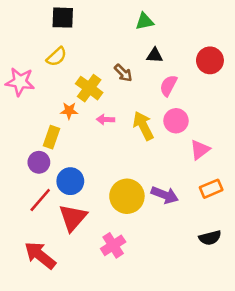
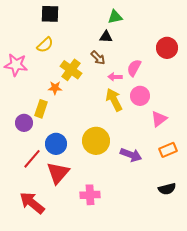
black triangle: (155, 55) -> (106, 37), moved
pink arrow: (106, 119) -> (115, 77), moved
purple circle: (39, 162) -> (24, 123), moved
yellow circle: (127, 196) -> (96, 141), moved
pink cross: (113, 245) -> (90, 195), turned 30

